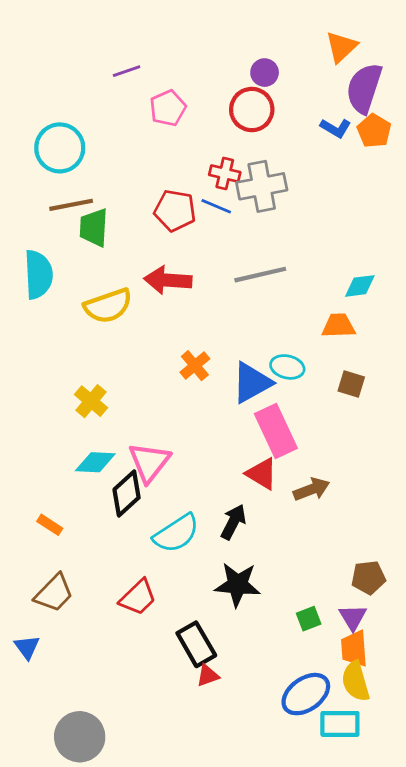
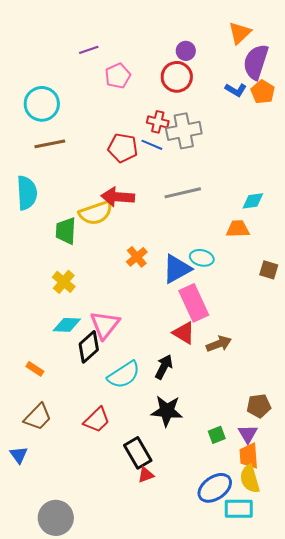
green trapezoid: (94, 228) -> (66, 231), moved
yellow semicircle: (108, 306) -> (96, 213), moved
brown square: (351, 384) -> (269, 270), moved

